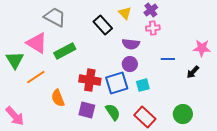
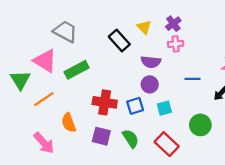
blue square: (117, 83) -> (135, 106), size x0.7
green circle: (183, 114) -> (200, 125), moved
pink arrow: (15, 116) -> (44, 143), moved

